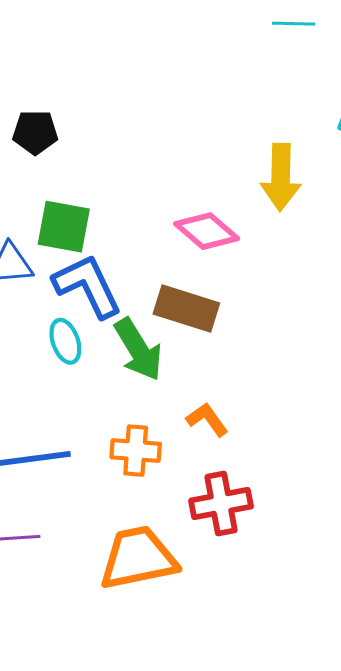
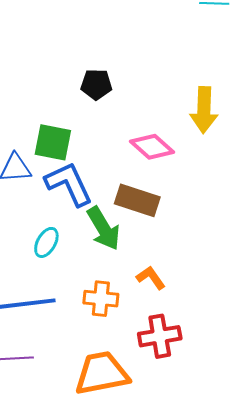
black pentagon: (35, 132) -> (96, 84), moved
cyan ellipse: (65, 341) -> (46, 242), moved, turned 48

